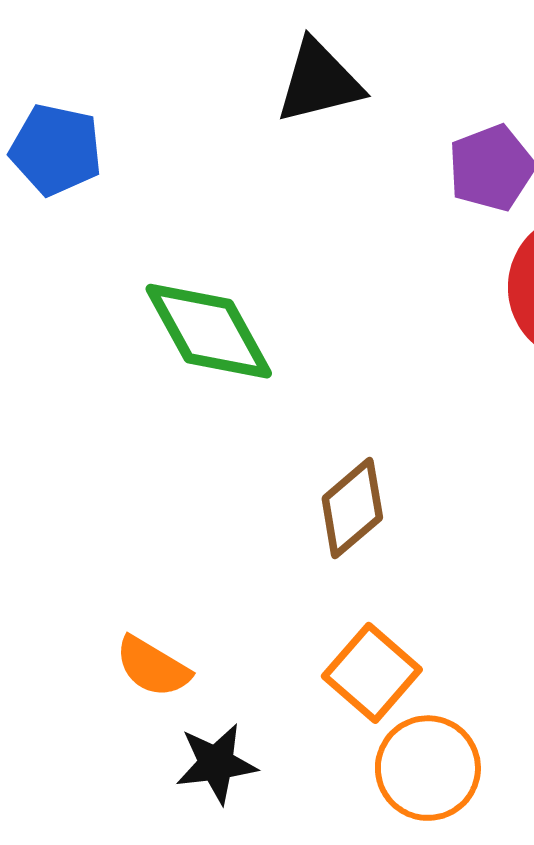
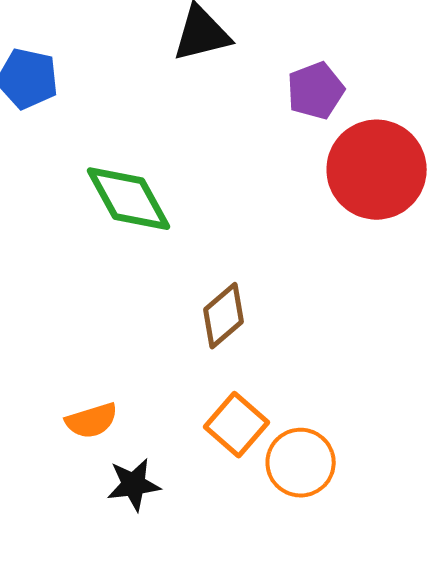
orange semicircle: (153, 667) -> (92, 421), turned -48
orange circle: (428, 768) -> (301, 463), moved

